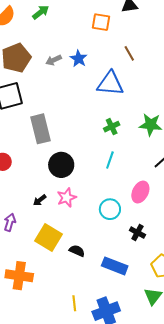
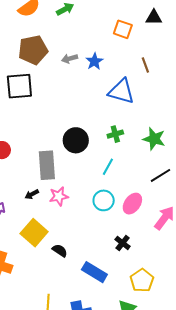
gray rectangle: (40, 129) -> (47, 165), moved
black circle: (61, 165) -> (76, 140), moved
cyan circle: (110, 209) -> (104, 200), moved

